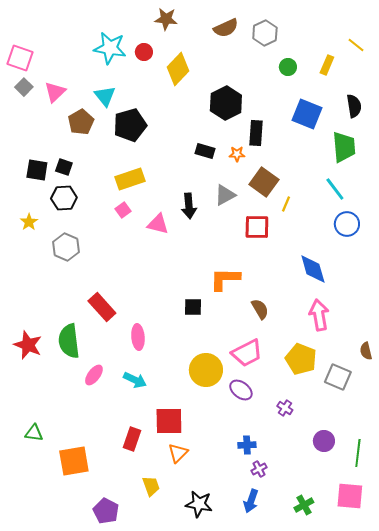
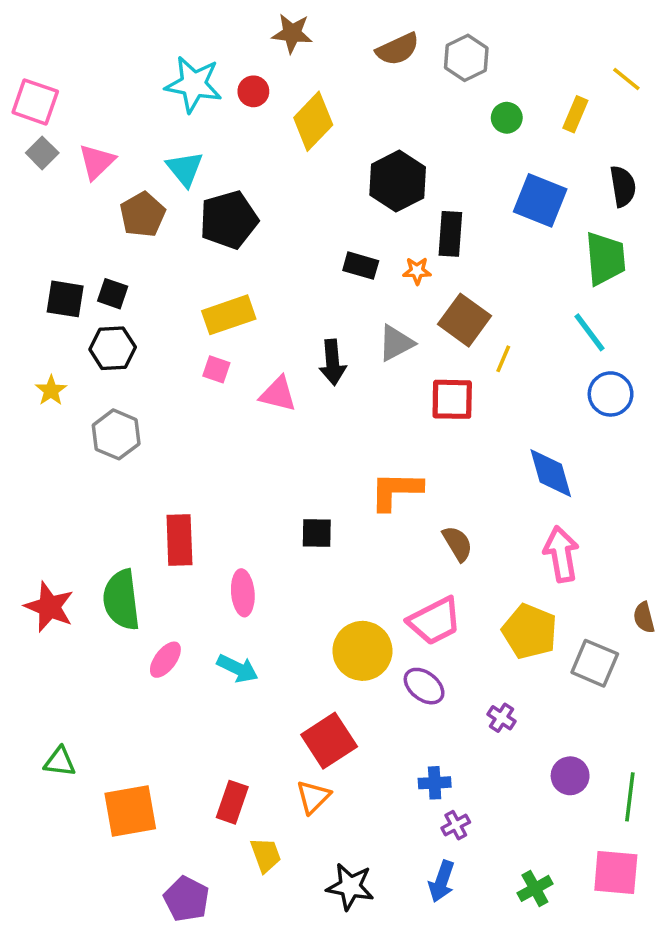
pink square: (123, 210) -> (216, 369), turned -35
red rectangle: (102, 307) -> (179, 540), turned 40
black square: (193, 307) -> (317, 533), moved
red square: (169, 421) -> (329, 741), moved, turned -32
red rectangle: (132, 439) -> (232, 802), moved

